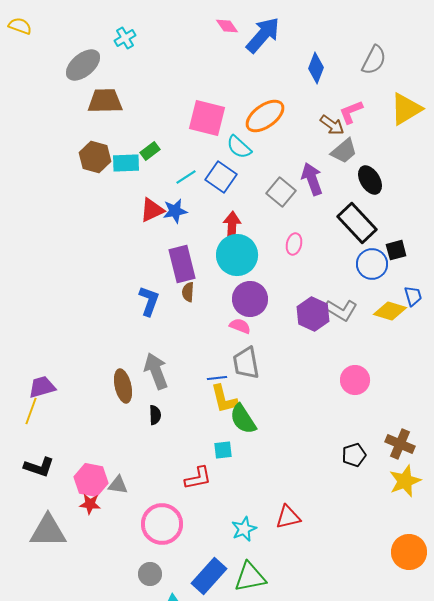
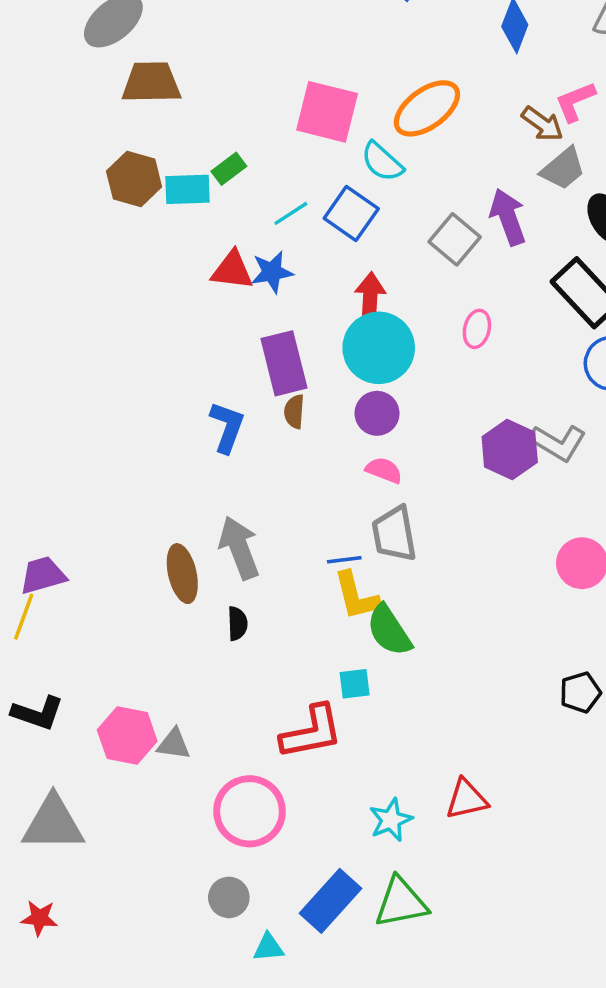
red triangle: (152, 210) -> (232, 270), turned 32
purple circle: (250, 299) -> (377, 413), moved, size x0.7
red L-shape: (198, 478) -> (312, 732), size x1.4
red star: (90, 504) -> (39, 918), moved

